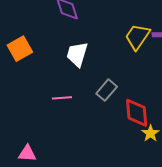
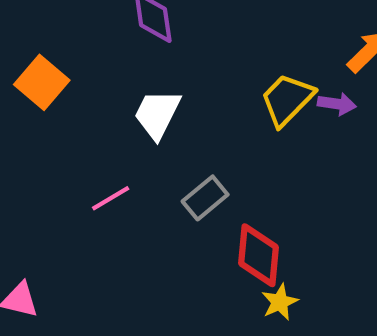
orange square: (20, 49) -> (42, 82), turned -30
pink line: (62, 98) -> (111, 198), turned -36

